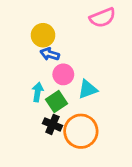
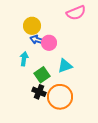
pink circle: (63, 74) -> (49, 43), moved
cyan arrow: (38, 92) -> (24, 59), moved

